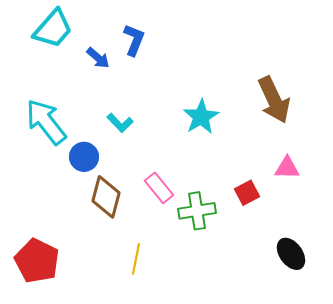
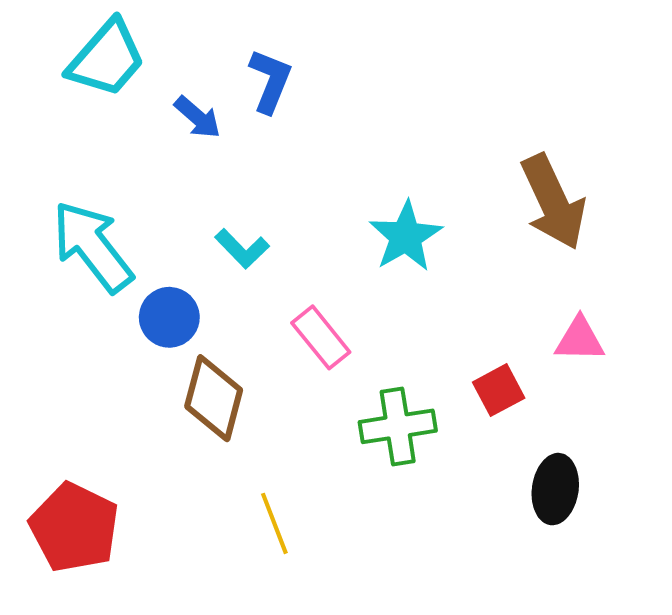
pink rectangle: (159, 188) -> (321, 337), moved
black ellipse: (291, 254) -> (555, 489), moved, turned 44
yellow line: (136, 259) -> (274, 523), turned -32

